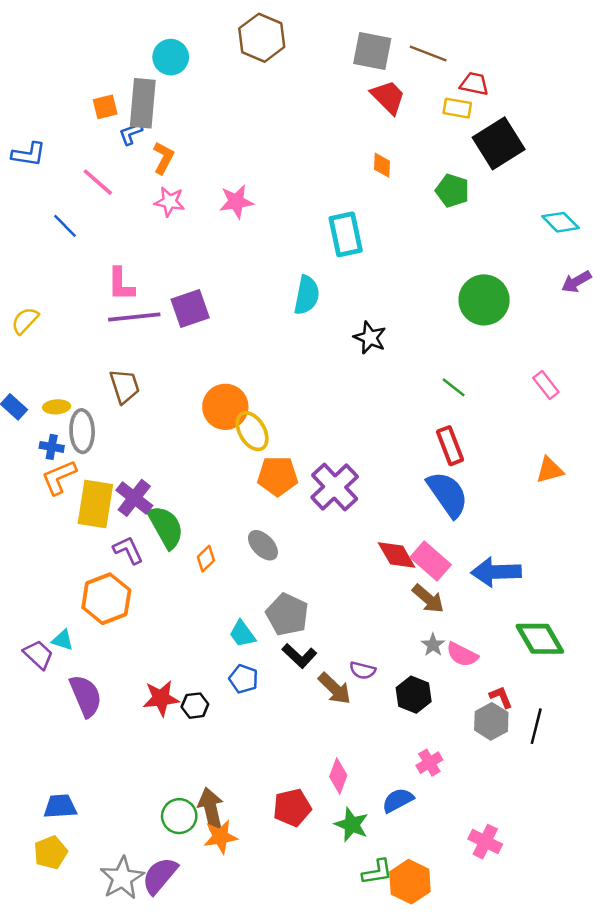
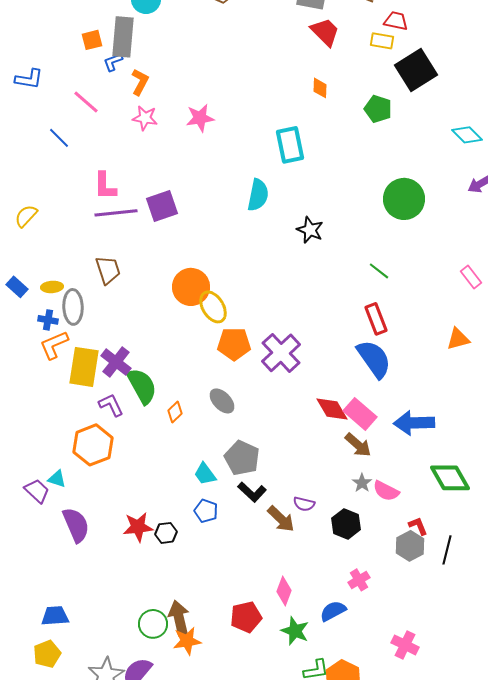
pink rectangle: (546, 385) -> (471, 277), moved

